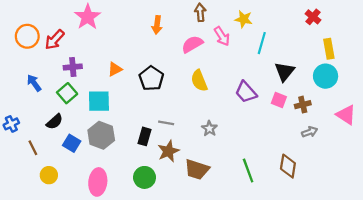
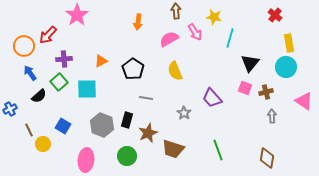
orange circle: (27, 36) -> (24, 46), moved
purple trapezoid: (246, 92) -> (212, 98), moved
black semicircle: (55, 122) -> (39, 96), moved
gray line: (166, 123) -> (146, 98), moved
gray arrow: (310, 132) -> (272, 116), turned -72
gray hexagon: (101, 135) -> (102, 125), moved
brown diamond: (288, 166) -> (267, 158), moved
yellow circle: (49, 175) -> (43, 144), moved

